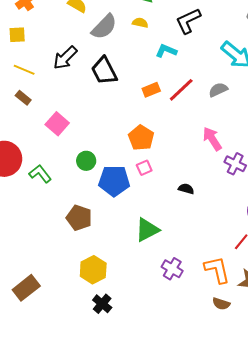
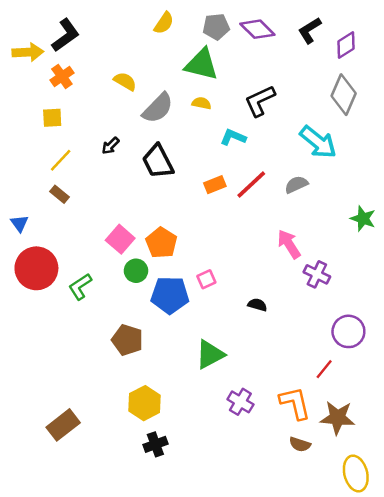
black arrow: (65, 58) -> (110, 146), size x0.6
yellow line: (24, 70) -> (61, 160), turned -70
pink square: (57, 124) -> (120, 239), moved
orange pentagon: (141, 138) -> (161, 243), moved
green L-shape: (40, 174) -> (80, 287), turned -85
black cross: (102, 304) -> (155, 444), turned 30

